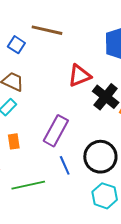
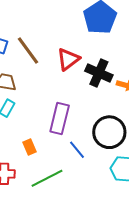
brown line: (47, 30) -> (28, 51), moved, turned 56
orange rectangle: (14, 141) -> (29, 147), moved

